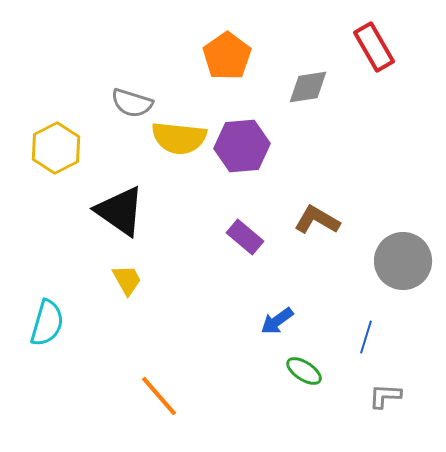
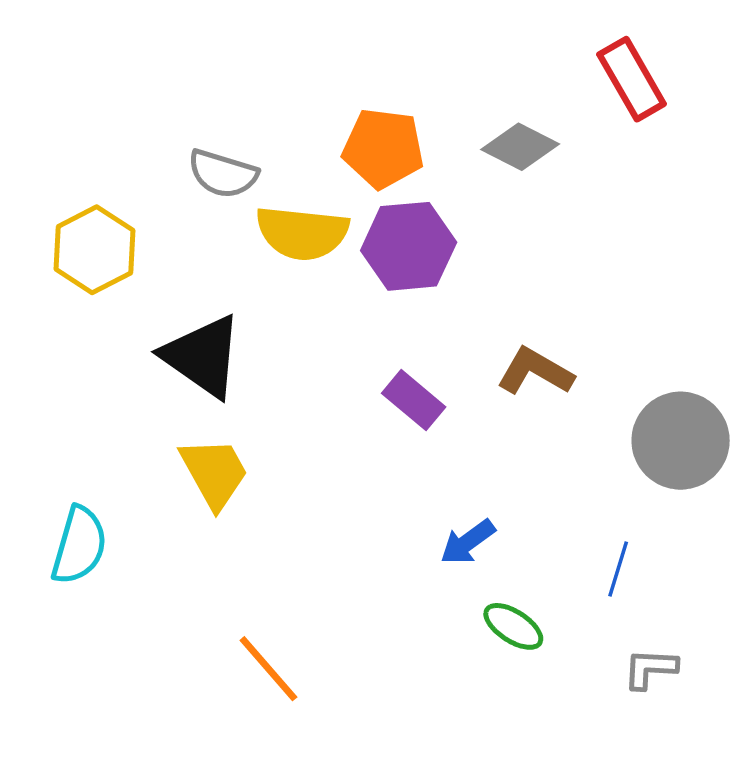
orange pentagon: (227, 56) -> (383, 148), moved, turned -30
gray diamond: (308, 87) -> (520, 147), turned 36
yellow trapezoid: (127, 280) -> (214, 473), size x1.4

